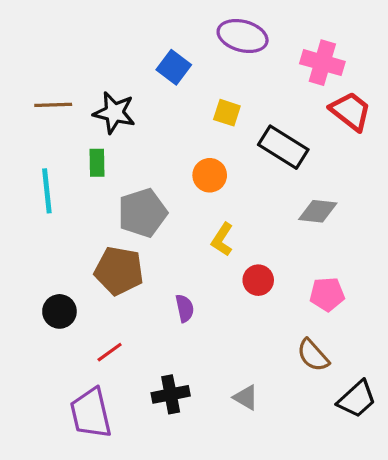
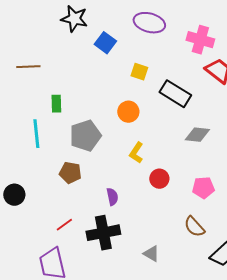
black star: (114, 113) -> (74, 19), moved
cyan line: (47, 191) -> (36, 134), moved
brown pentagon: (119, 271) -> (70, 173), size x0.7
black circle: (59, 311) -> (14, 195), moved
black cross: (171, 394) -> (103, 233), moved, size x1.4

